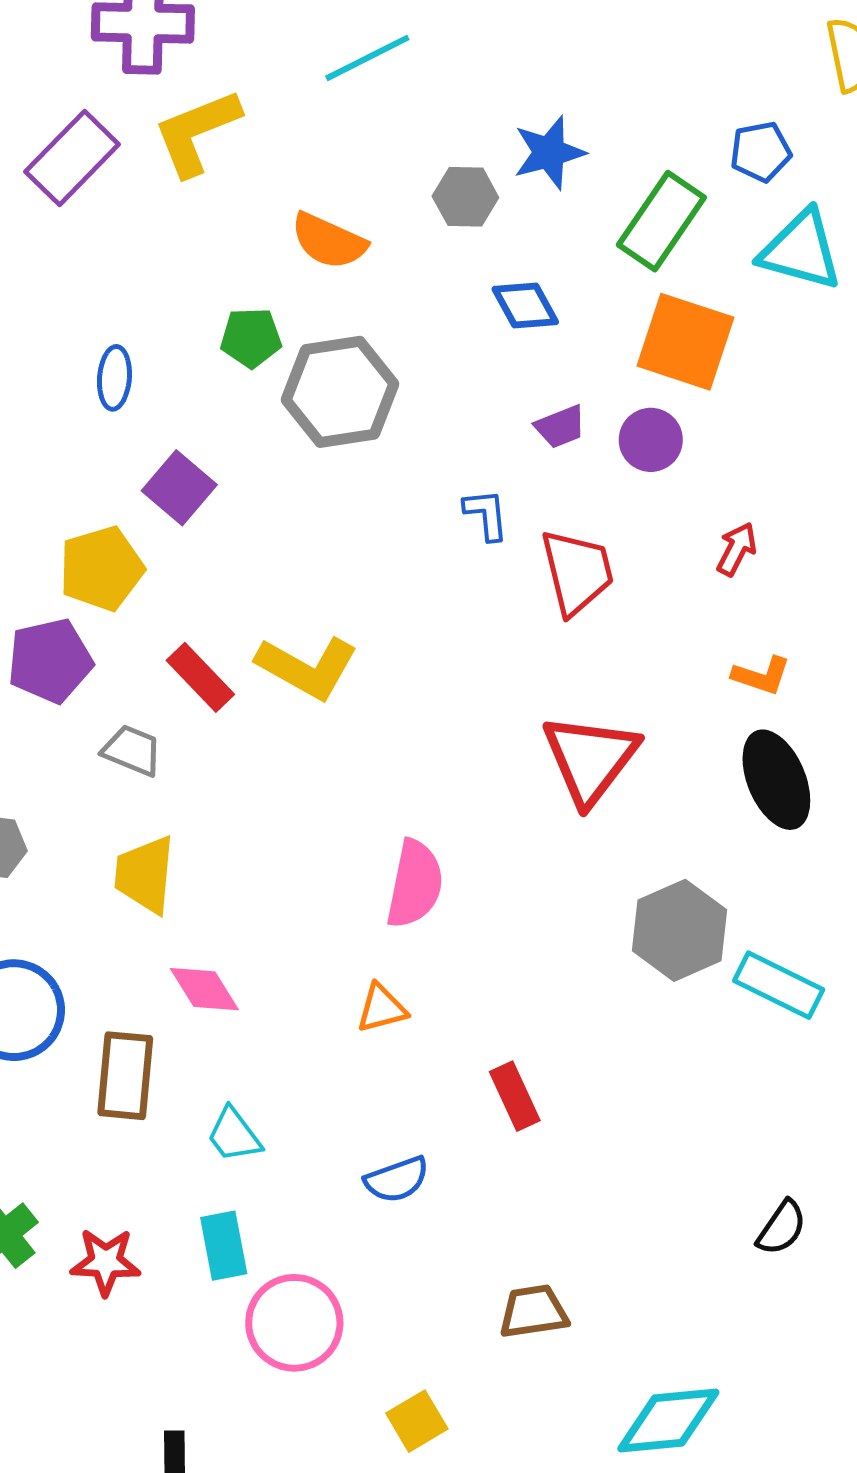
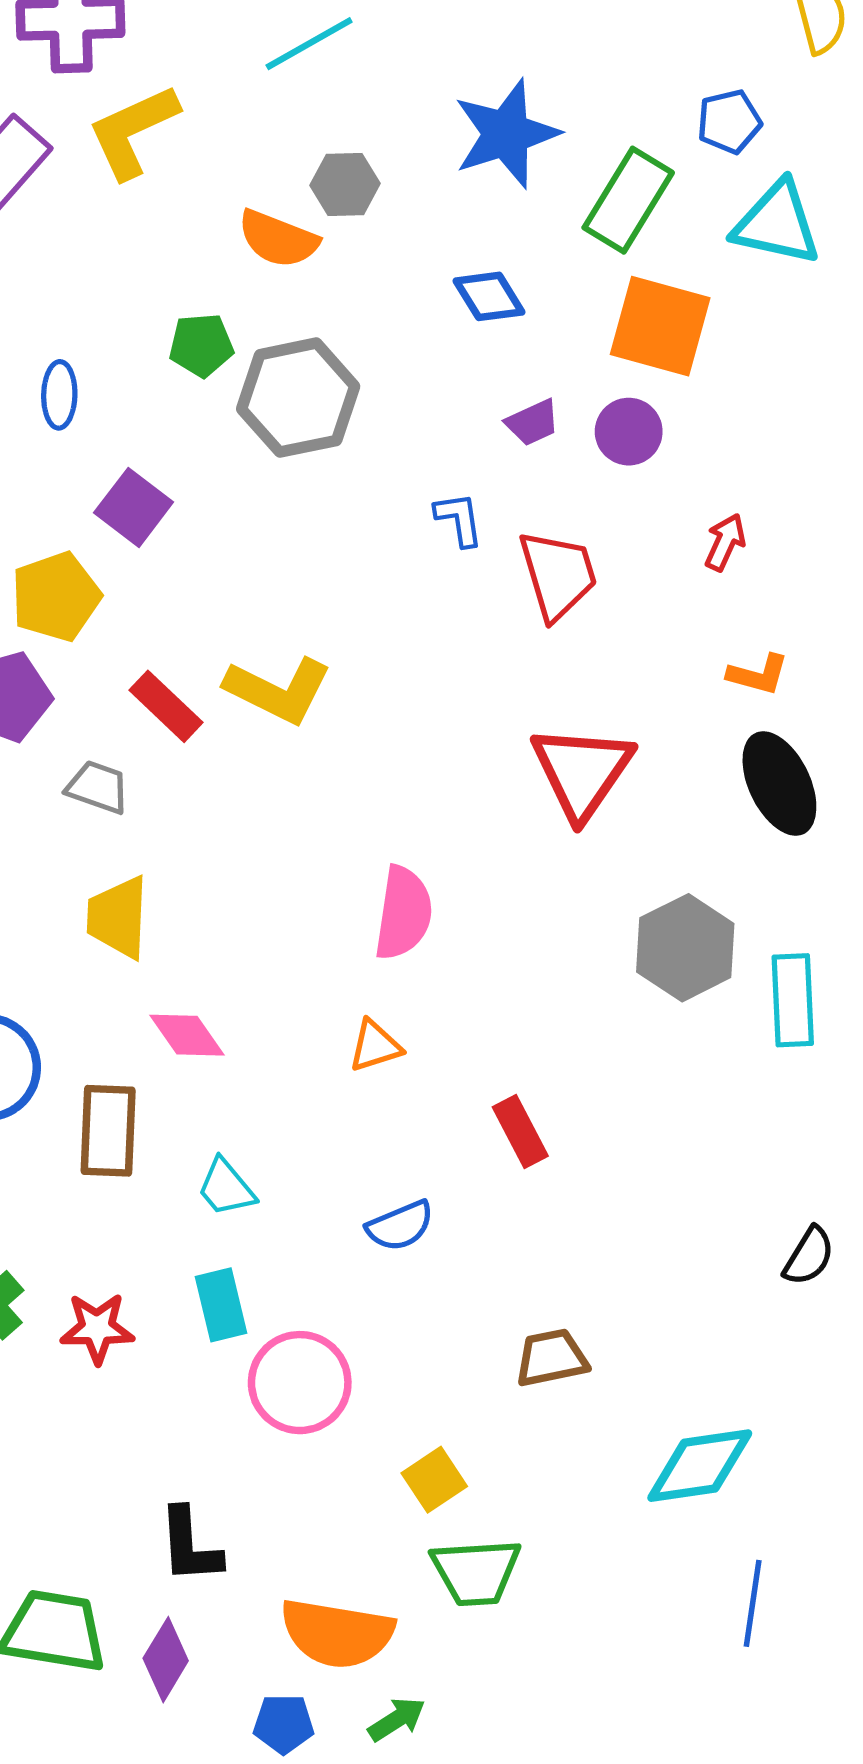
blue star: (549, 153) -> (506, 134), size x1.4
gray hexagon: (465, 197) -> (345, 184), moved
cyan rectangle: (779, 985) -> (793, 1000), turned 64

